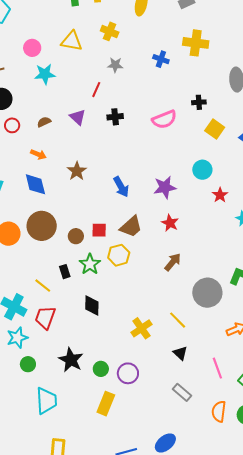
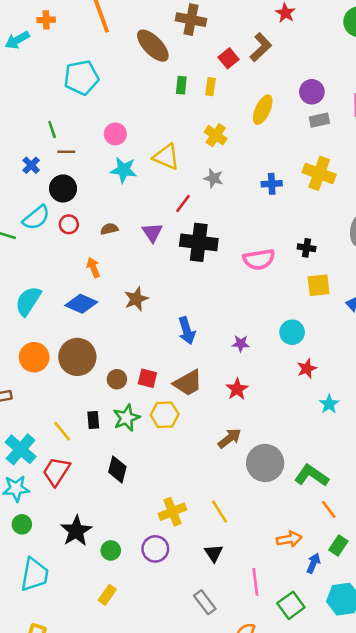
yellow triangle: (72, 41) -> (166, 157), moved
blue cross: (161, 59) -> (272, 184), turned -35
black cross: (115, 117) -> (199, 242), size x1.8
yellow square: (215, 129) -> (319, 285), turned 36
orange arrow: (38, 154) -> (93, 267), turned -147
blue diamond: (35, 184) -> (81, 304), turned -65
purple star: (165, 187) -> (241, 344), size x0.6
gray circle: (207, 293) -> (265, 463), moved
purple circle: (128, 373) -> (155, 549), moved
yellow rectangle: (106, 404) -> (107, 595), size x0.7

